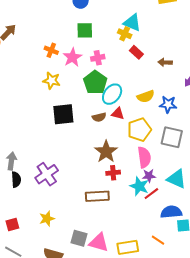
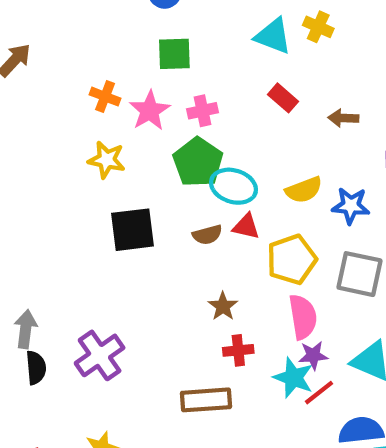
yellow cross: (125, 34) -> (318, 27), moved
cyan ellipse: (112, 94) -> (233, 186), turned 70
brown star: (106, 152) -> (223, 306), size x0.6

